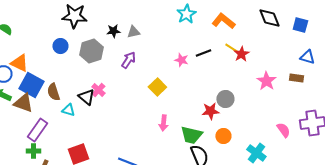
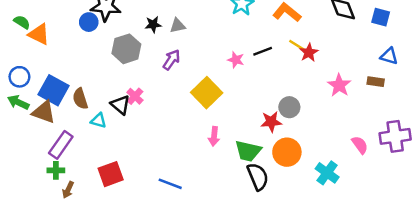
blue circle: (60, 46) -> (89, 22), moved
orange triangle: (19, 63) -> (39, 34), moved
yellow square: (157, 87) -> (207, 93), size x1.4
orange circle: (223, 136) -> (287, 152), size x1.5

